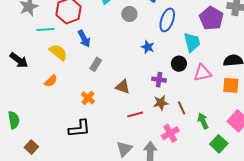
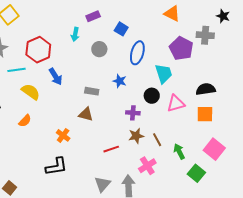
gray rectangle: (96, 64) -> (92, 91), moved, turned 72
brown triangle: (123, 87) -> (86, 114), moved

